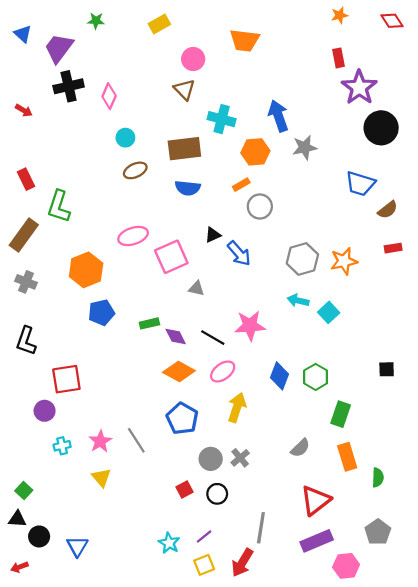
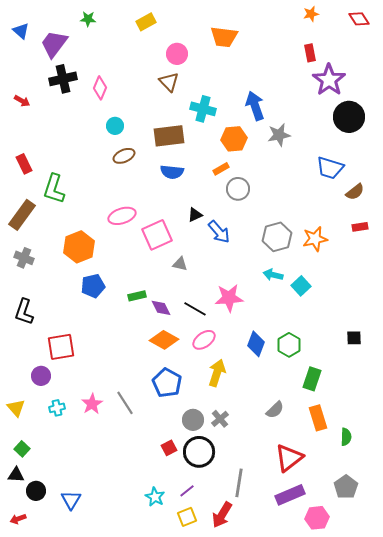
yellow triangle: (101, 477) -> (16, 408), moved
black circle: (217, 494) -> (199, 452), size x1.6

